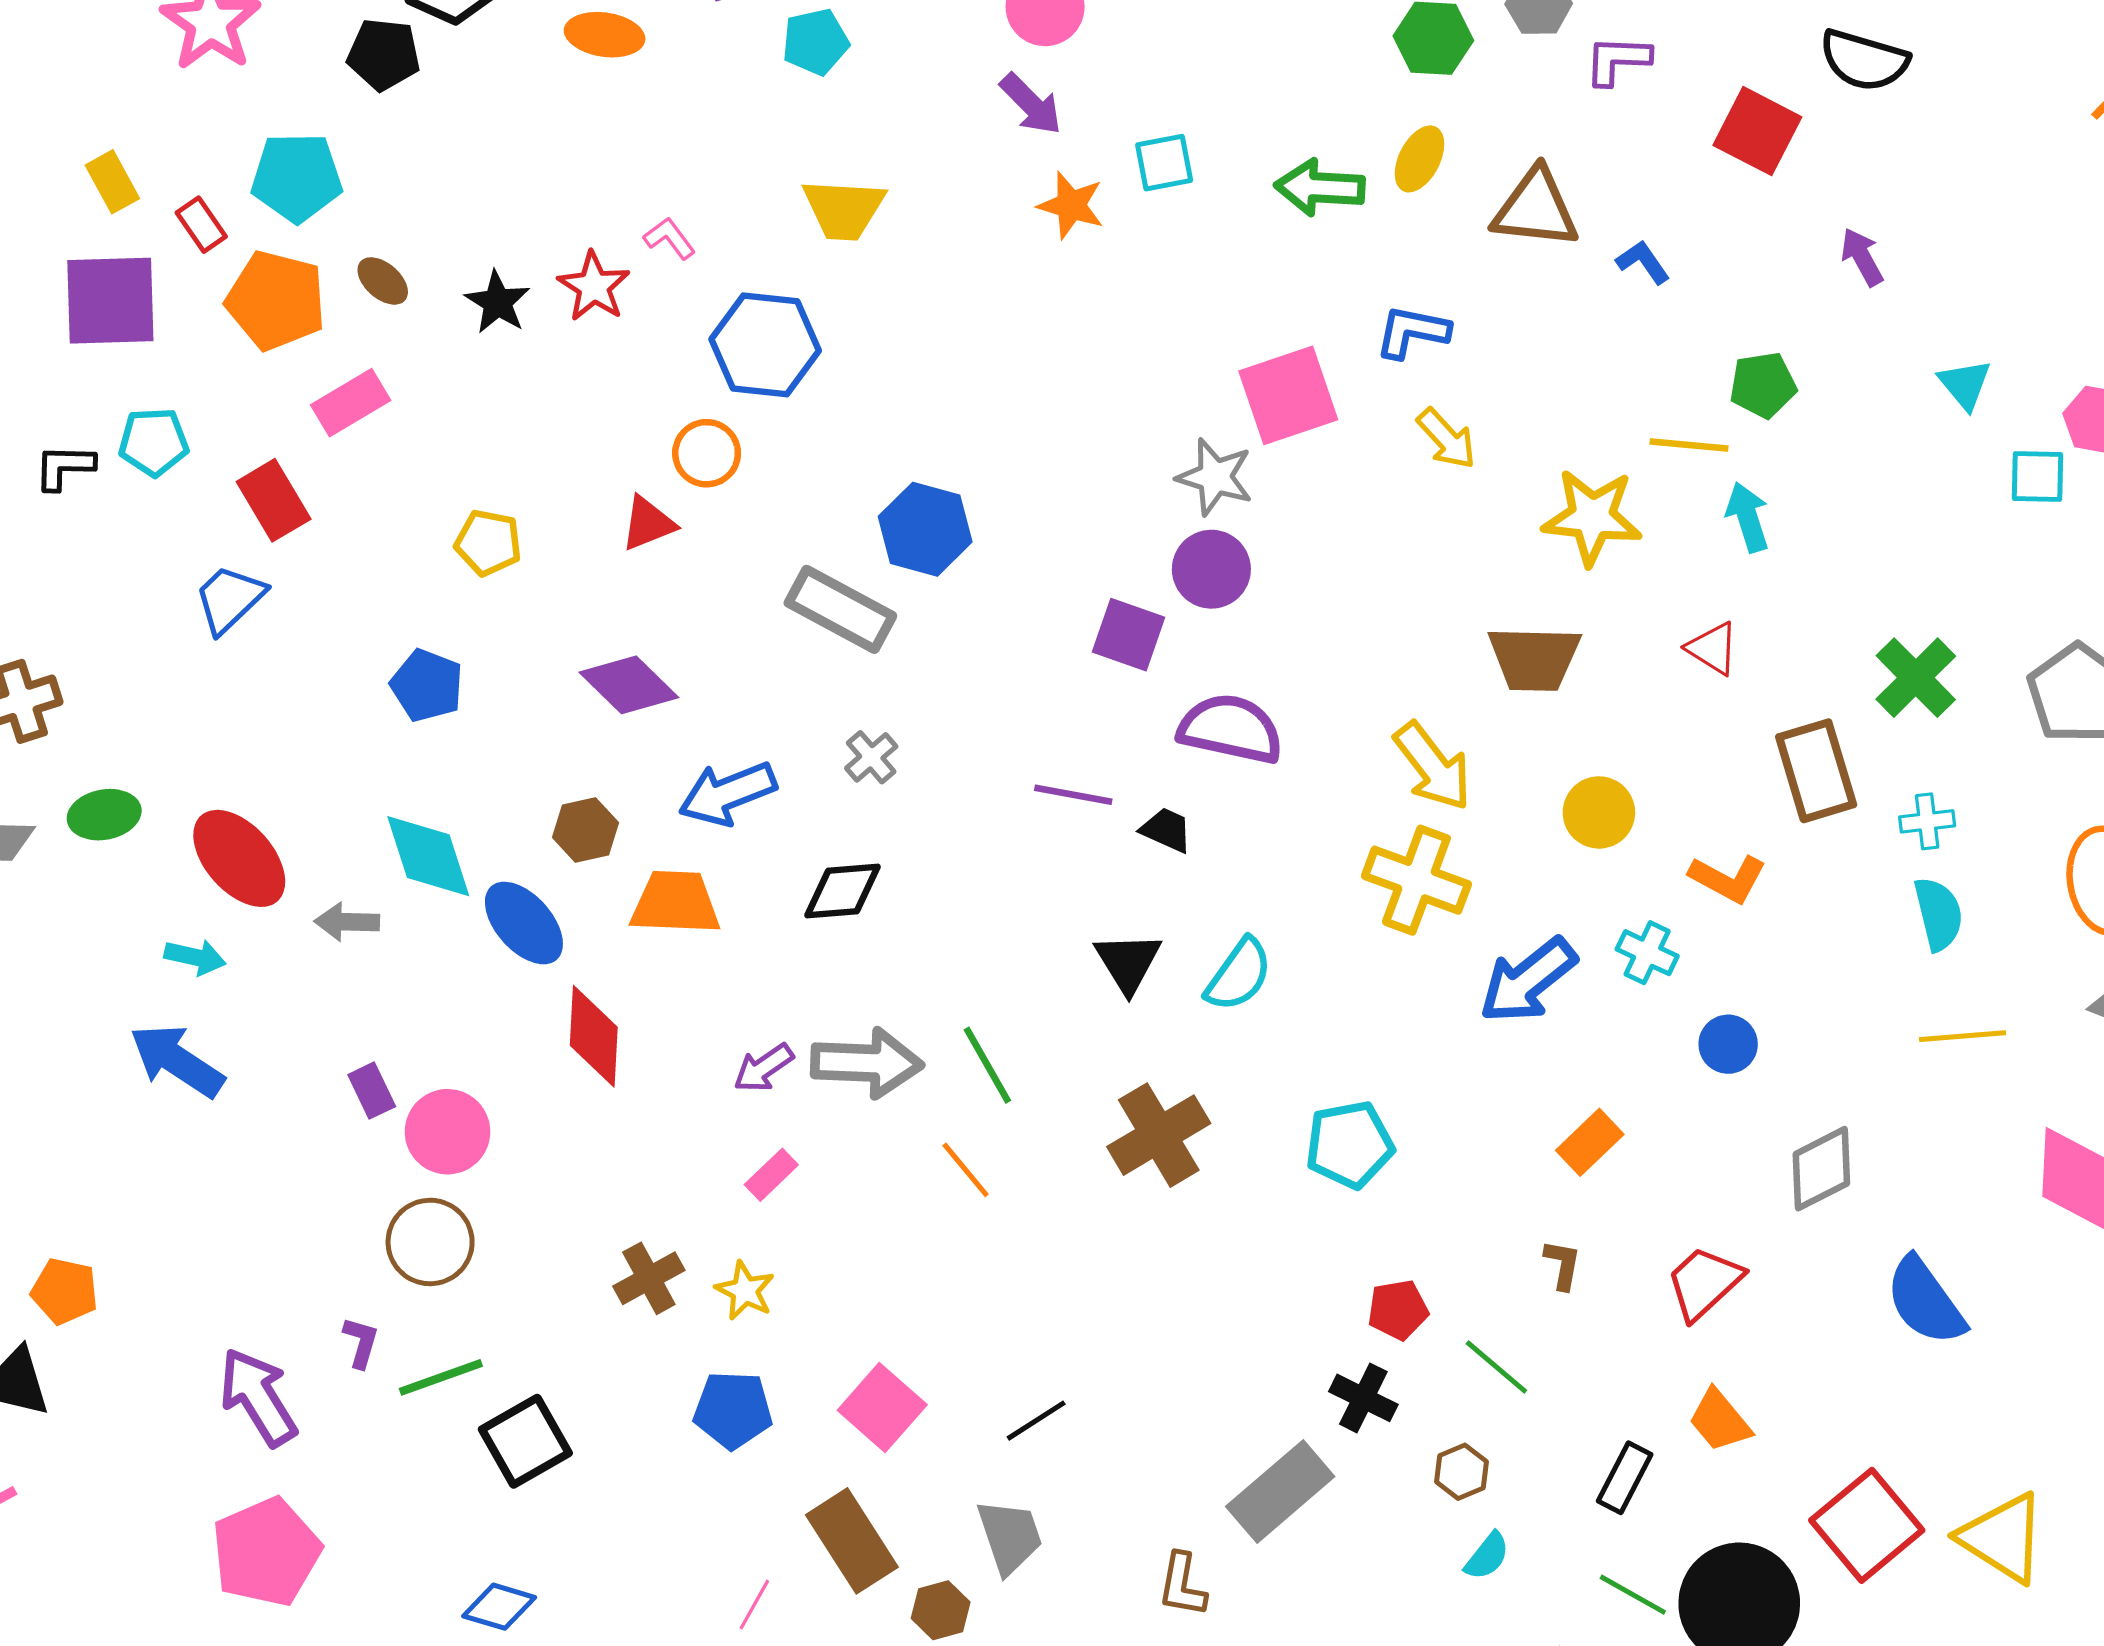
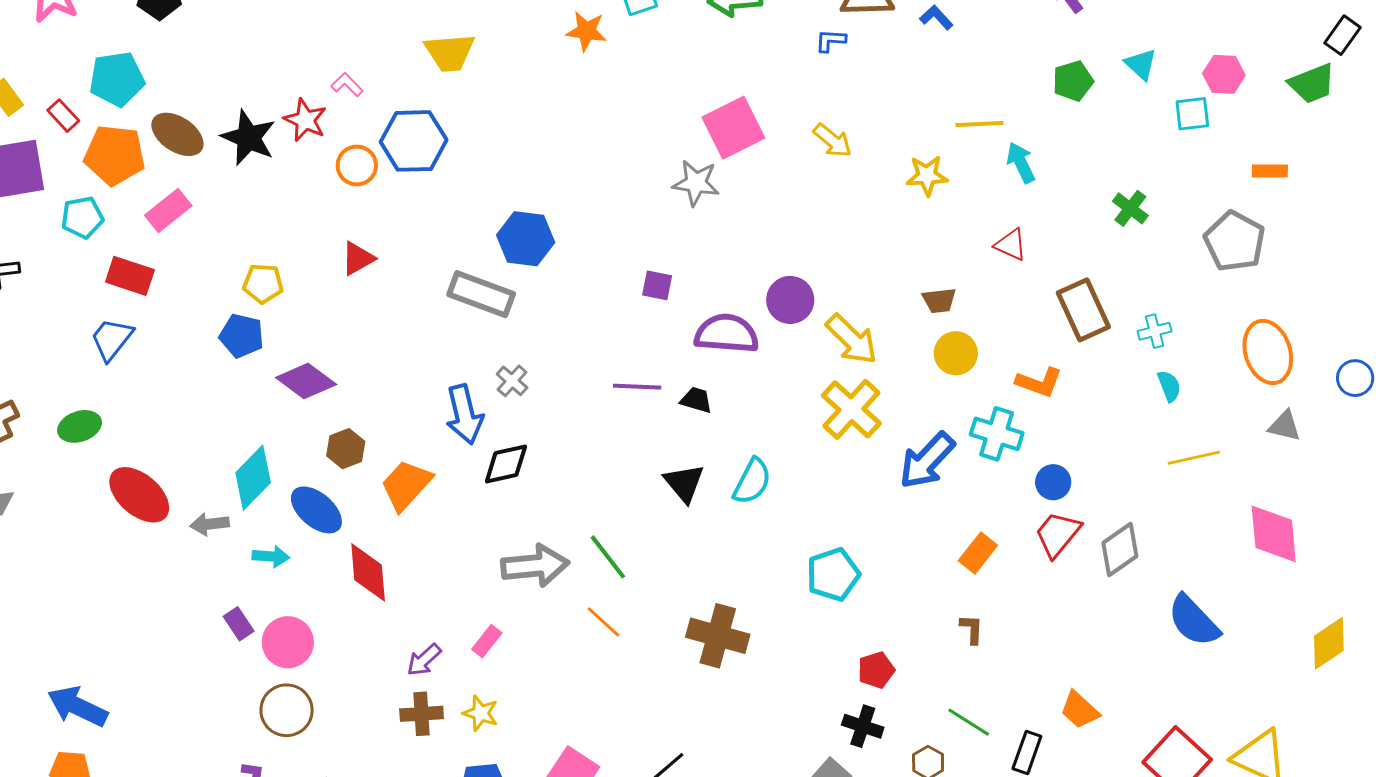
brown ellipse: (383, 281) -> (177, 134), size x1.6
black star: (497, 302) -> (249, 138), size x1.4
blue L-shape: (1412, 332) -> (831, 41), moved, size x0.7
green pentagon: (1763, 385) -> (1073, 81), moved
cyan pentagon: (154, 442) -> (82, 217), moved
orange circle: (707, 453) -> (357, 165), moved
red rectangle: (274, 500) -> (130, 276), turned -33
yellow star: (1592, 517) -> (927, 176), size x0.7
purple circle: (1211, 569) -> (790, 300), moved
purple square: (1129, 635) -> (657, 285), size x0.7
brown trapezoid: (1534, 659) -> (939, 300), moved, size x0.6
green cross: (1916, 678) -> (1130, 208), moved, size x0.7
blue pentagon: (427, 685) -> (242, 336), moved
purple diamond: (629, 685) -> (306, 381), moved
blue arrow: (728, 794) -> (464, 414), moved, turned -74
green ellipse: (104, 815) -> (80, 426), moved
cyan diamond: (428, 856) -> (253, 478), turned 70
yellow cross: (1416, 880) -> (851, 409), turned 30
orange trapezoid: (675, 903) -> (406, 485), turned -42
cyan semicircle: (1938, 914) -> (1169, 386), size x0.7
cyan cross: (1647, 953) -> (997, 434), size x1.4
cyan arrow: (195, 957) -> (271, 556), moved
blue arrow: (177, 1061) -> (77, 706), moved
purple arrow: (764, 1068) -> (424, 660), moved
brown cross: (1159, 1135) -> (718, 636), moved, turned -36
brown cross: (649, 1278) -> (422, 714), turned 33
red trapezoid: (1704, 1283) -> (1058, 534), moved
green line: (1496, 1367) -> (969, 722), moved

